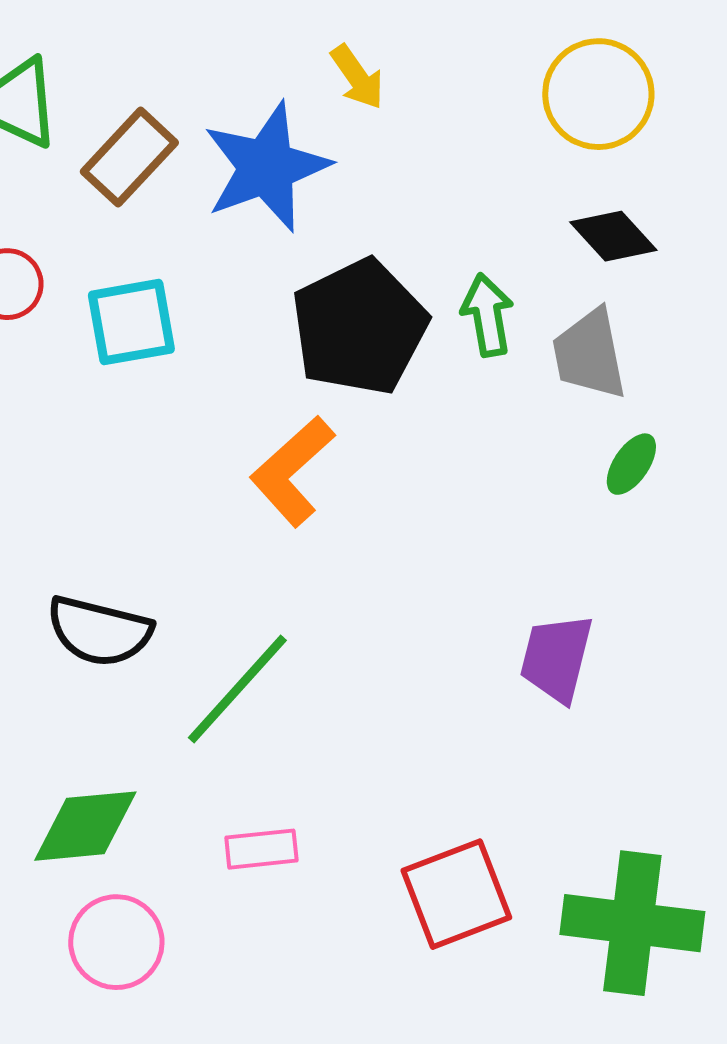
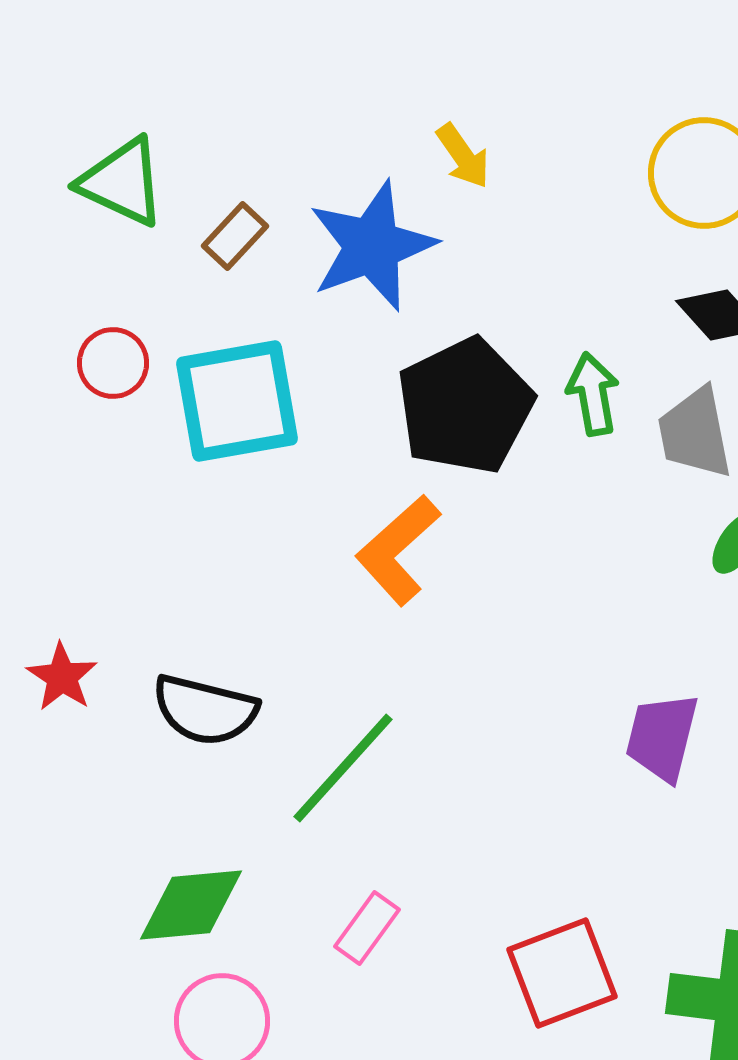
brown rectangle: (129, 157) -> (235, 236), size x0.7
cyan square: (131, 322) -> (237, 401), size x1.4
pink rectangle: (261, 849) -> (367, 928), turned -48

